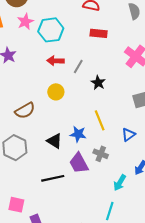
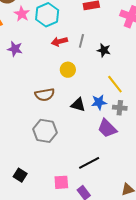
brown semicircle: (25, 111) -> (45, 95), turned 36
black triangle: (54, 141) -> (78, 105), moved
gray cross: (101, 154) -> (120, 108), moved
black line: (53, 178) -> (89, 163), moved

